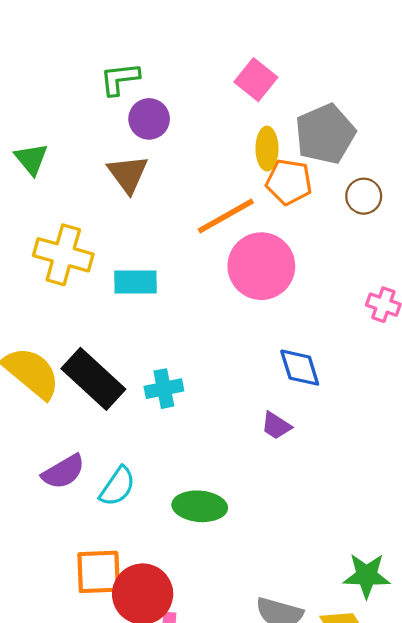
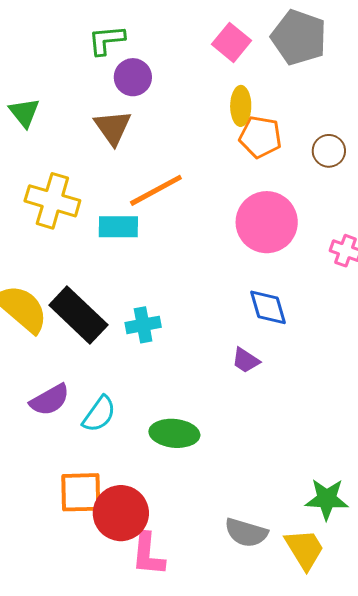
gray pentagon: (325, 134) -> (299, 37), moved, turned -30
orange line: (226, 216) -> (156, 190), moved
pink circle: (261, 266) -> (267, 222), moved

